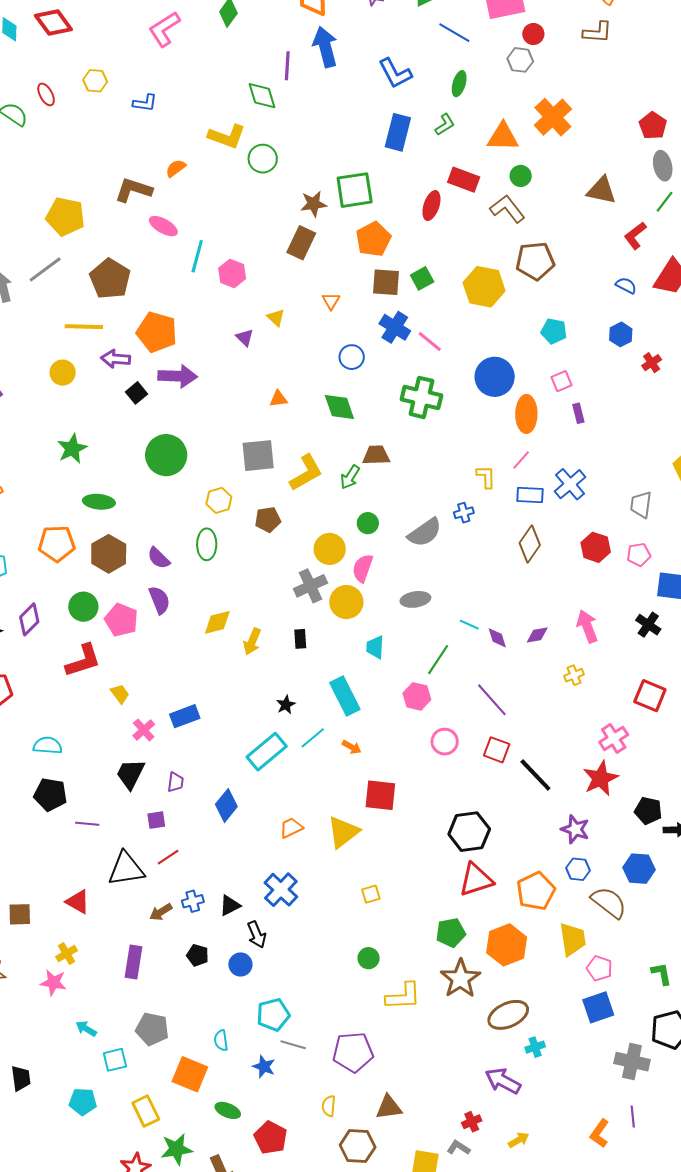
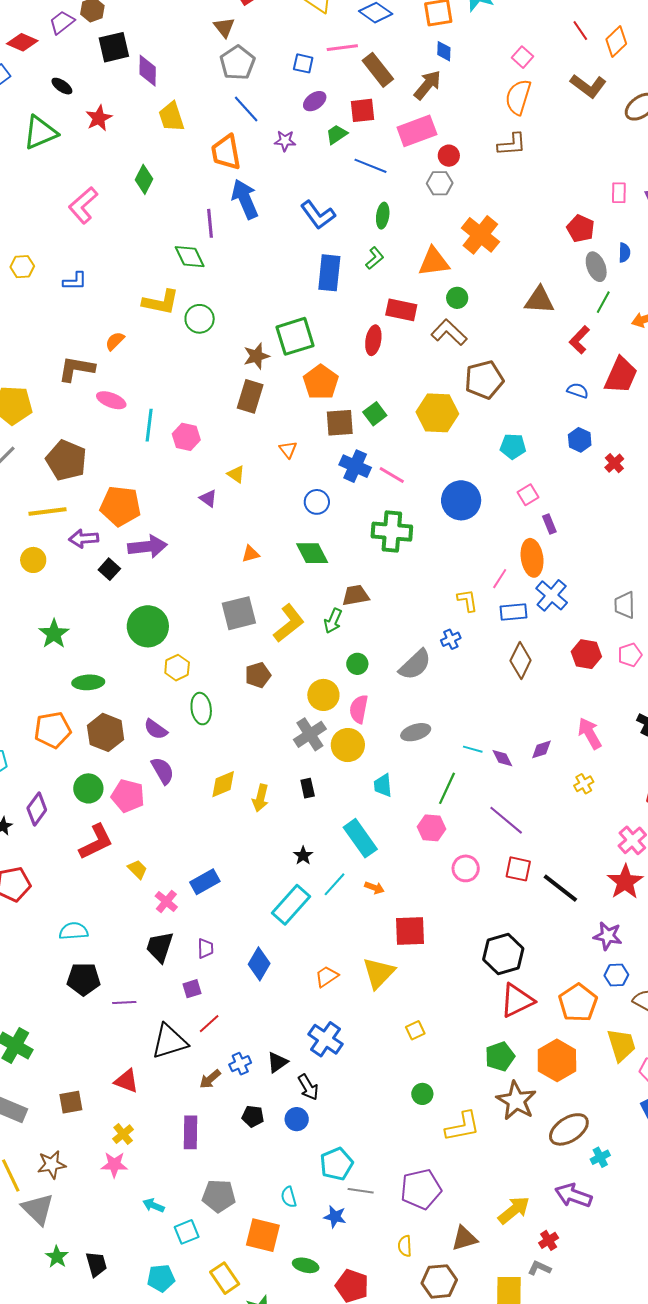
orange ellipse: (526, 414) -> (532, 558), moved
yellow hexagon: (219, 500) -> (177, 668), moved
yellow arrow: (519, 1140) -> (514, 1210), moved, size x1.6

